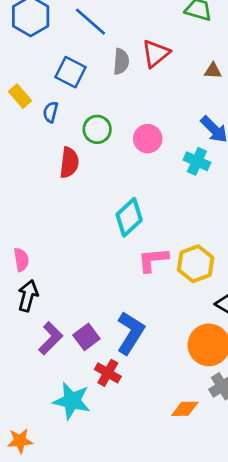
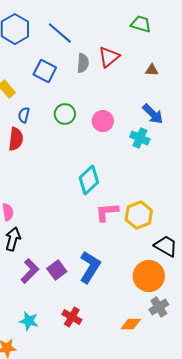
blue semicircle: (51, 112) -> (24, 115), moved
red semicircle: (69, 163) -> (16, 139), moved
red cross: (108, 373) -> (72, 317), moved
cyan star: (72, 401) -> (29, 321), moved, size x0.7

